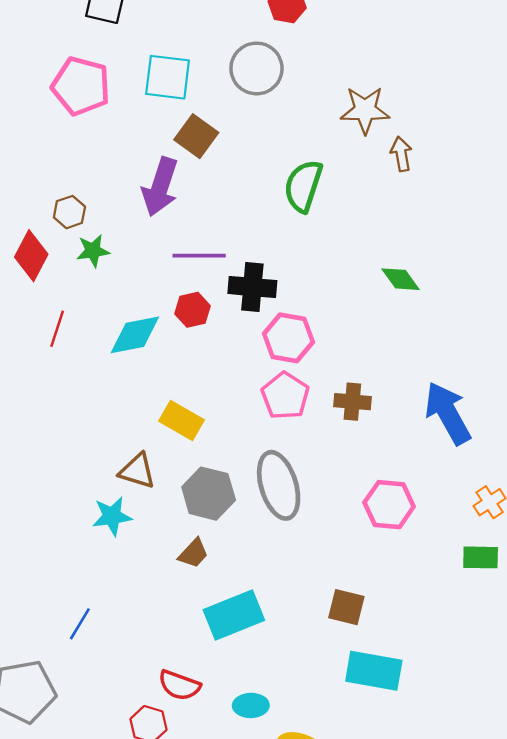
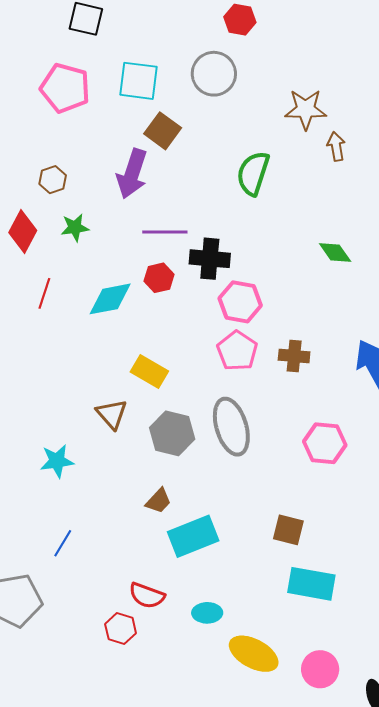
brown hexagon: (69, 212) -> (53, 180), moved
brown triangle: (137, 471) -> (112, 414), turned 32
cyan star: (112, 516) -> (57, 461), moved
brown trapezoid: (193, 553) -> (158, 501), moved

